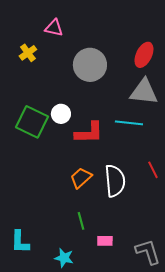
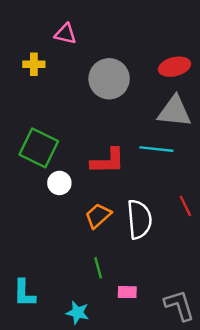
yellow cross: (28, 53) -> (34, 64), turned 36
red ellipse: (144, 55) -> (174, 67), turned 50
white circle: (61, 114) -> (59, 183), moved

